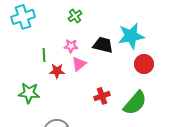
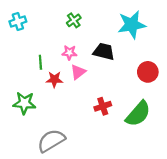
cyan cross: (23, 17) -> (18, 21), size x0.7
cyan star: (131, 36) -> (132, 25), moved

